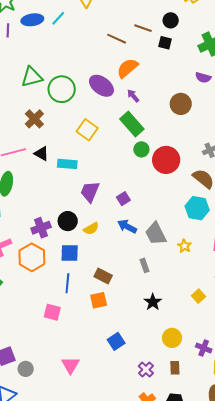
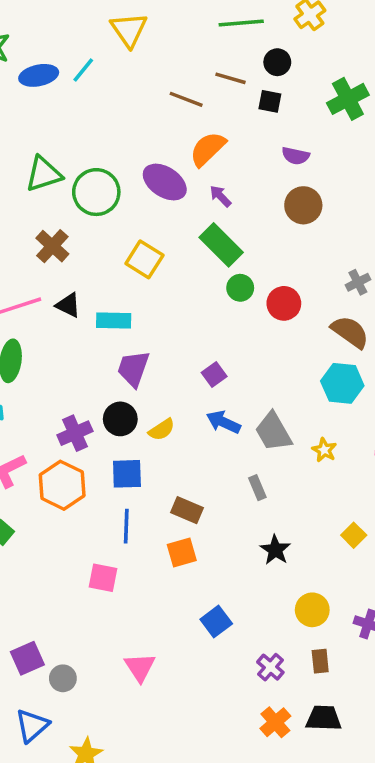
purple semicircle: (203, 78) -> (296, 156), moved
red circle: (166, 160) -> (284, 303), size x0.7
purple trapezoid: (90, 192) -> (133, 369), moved

